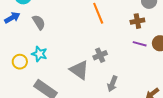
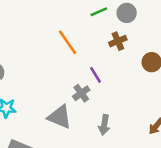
purple line: (140, 44) -> (96, 75), moved, turned 56

